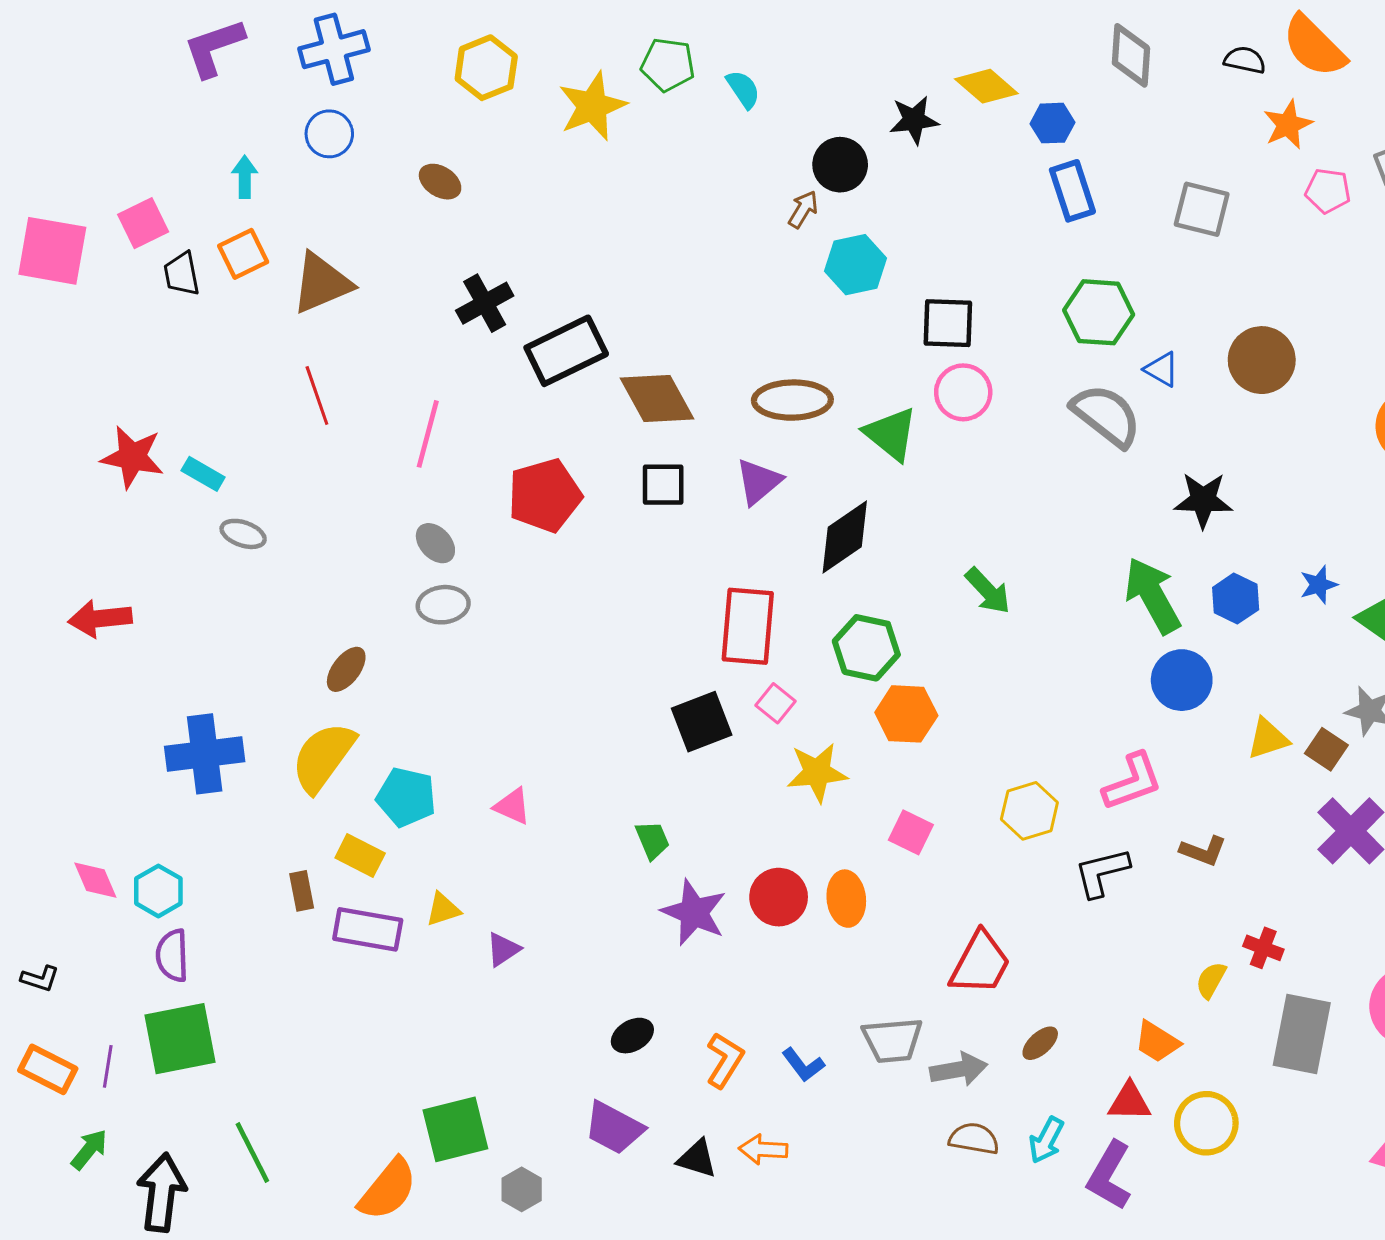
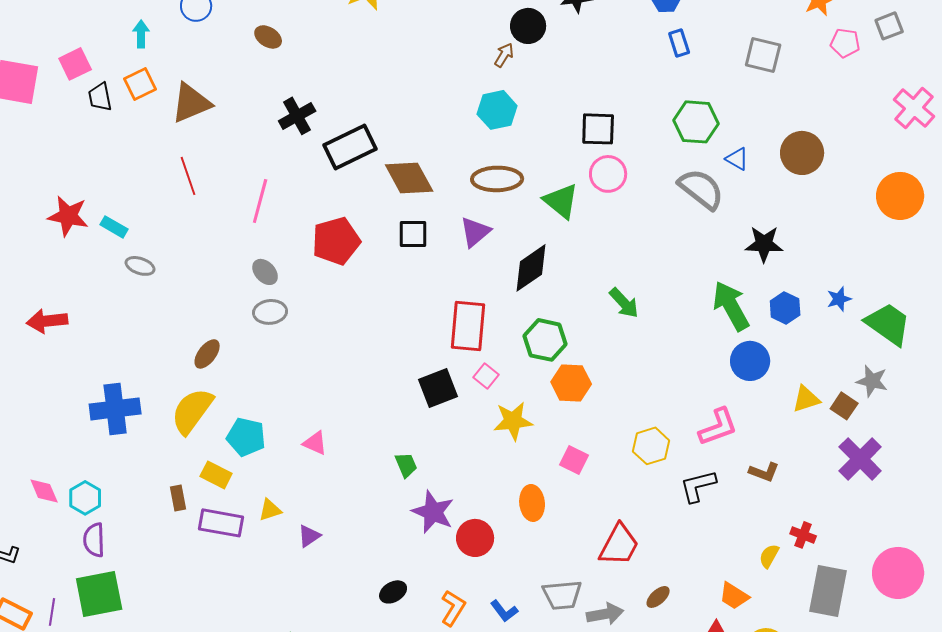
blue rectangle: (1072, 191) -> (679, 43), size x0.7
cyan hexagon: (856, 265) -> (497, 110), moved
red circle: (779, 897) -> (475, 538), moved

